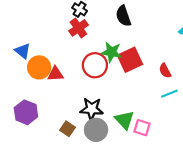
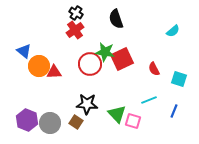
cyan line: (169, 94) -> (149, 100), moved
purple hexagon: (26, 112) -> (27, 120), moved
brown square: (68, 129) -> (76, 122), moved
gray circle: (96, 130) -> (50, 123), moved

